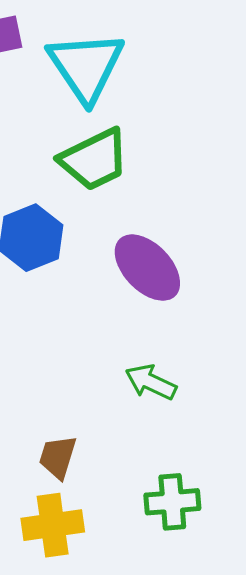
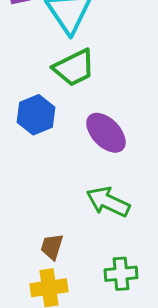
green arrow: (151, 382) -> (108, 202), size x1.4

